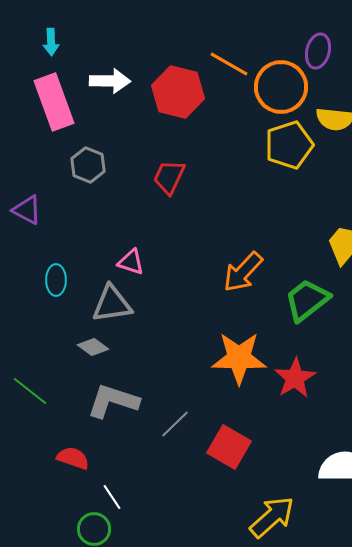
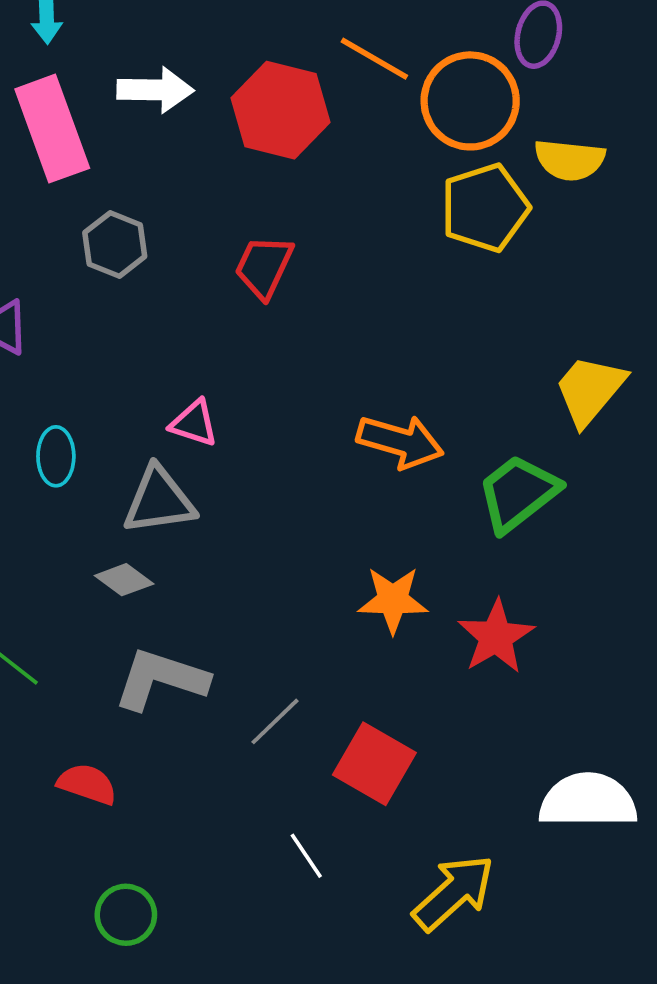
orange arrow: (243, 272) -> (400, 442), turned -117
orange star: (239, 358) -> (393, 600), size x0.7
white line: (112, 497) -> (306, 856), moved

